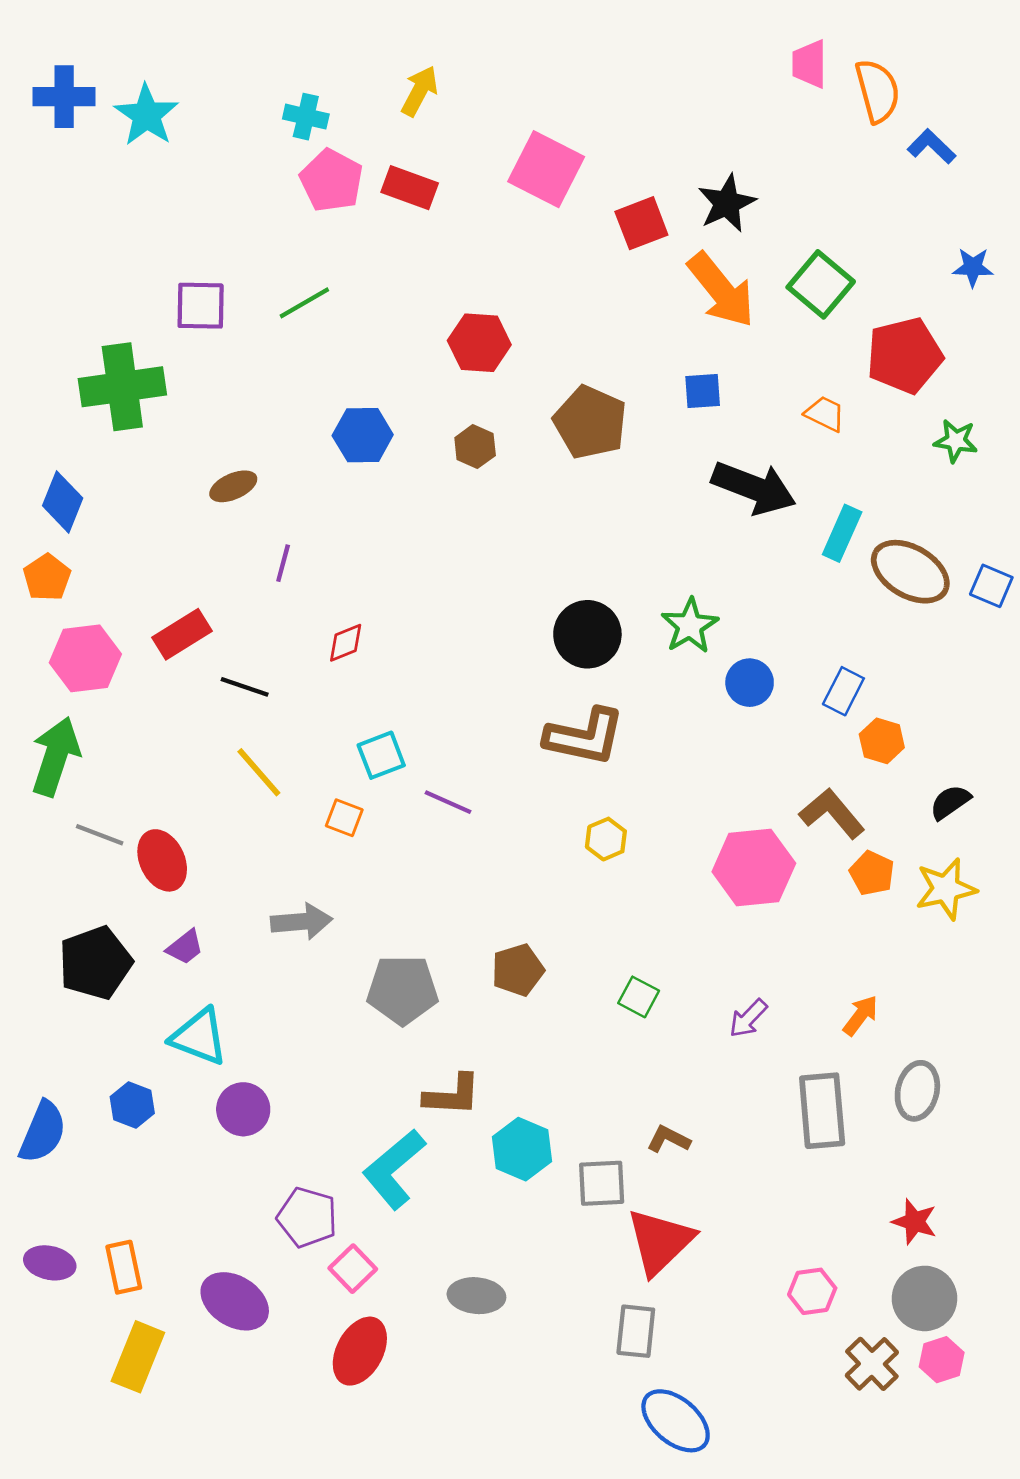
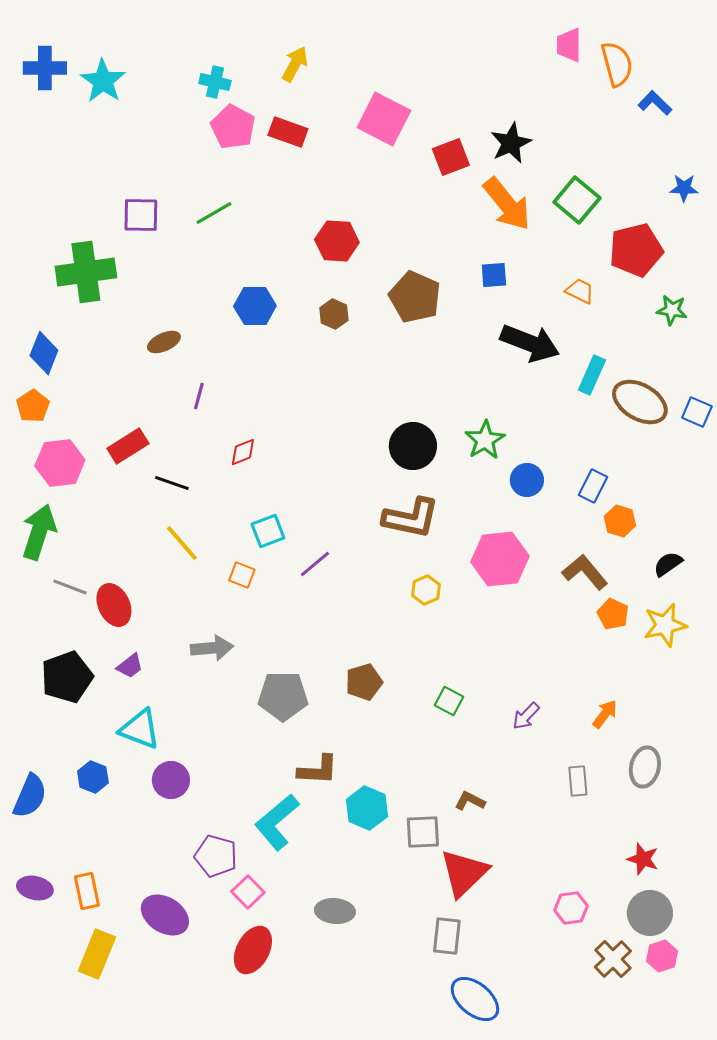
purple line: (448, 802) -> (315, 564), turned -64
pink hexagon: (754, 868) -> (500, 559), moved
gray rectangle: (822, 1111) -> (578, 781), size x0.6

